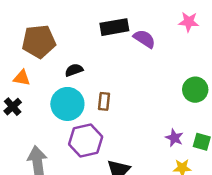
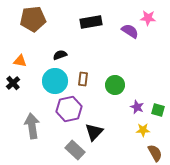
purple semicircle: (144, 39) -> (130, 31), moved
brown pentagon: (39, 41) -> (33, 19), moved
green circle: (195, 90) -> (115, 85), moved

